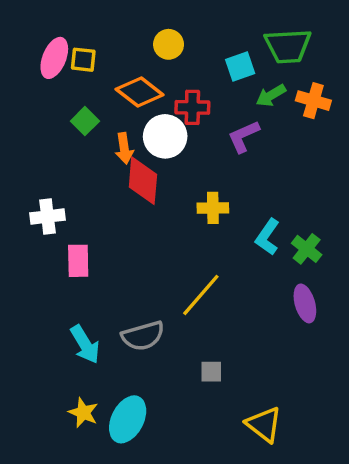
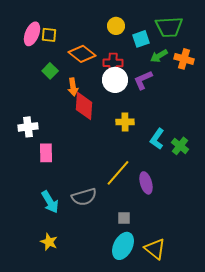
yellow circle: (169, 44) -> (116, 26), moved
white circle: (165, 136) -> (115, 80), moved
purple ellipse: (305, 303) -> (146, 183), moved
cyan ellipse: (128, 419) -> (123, 246), moved

